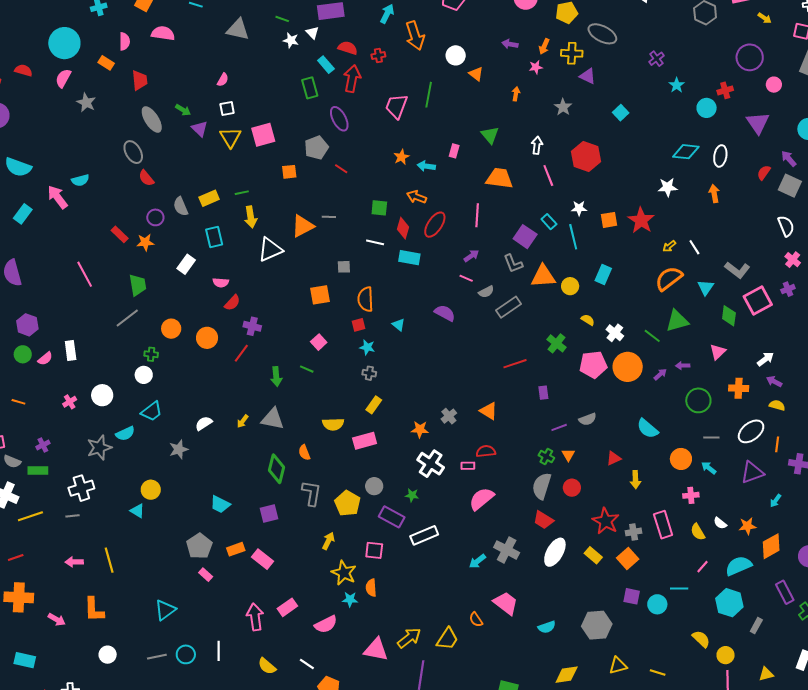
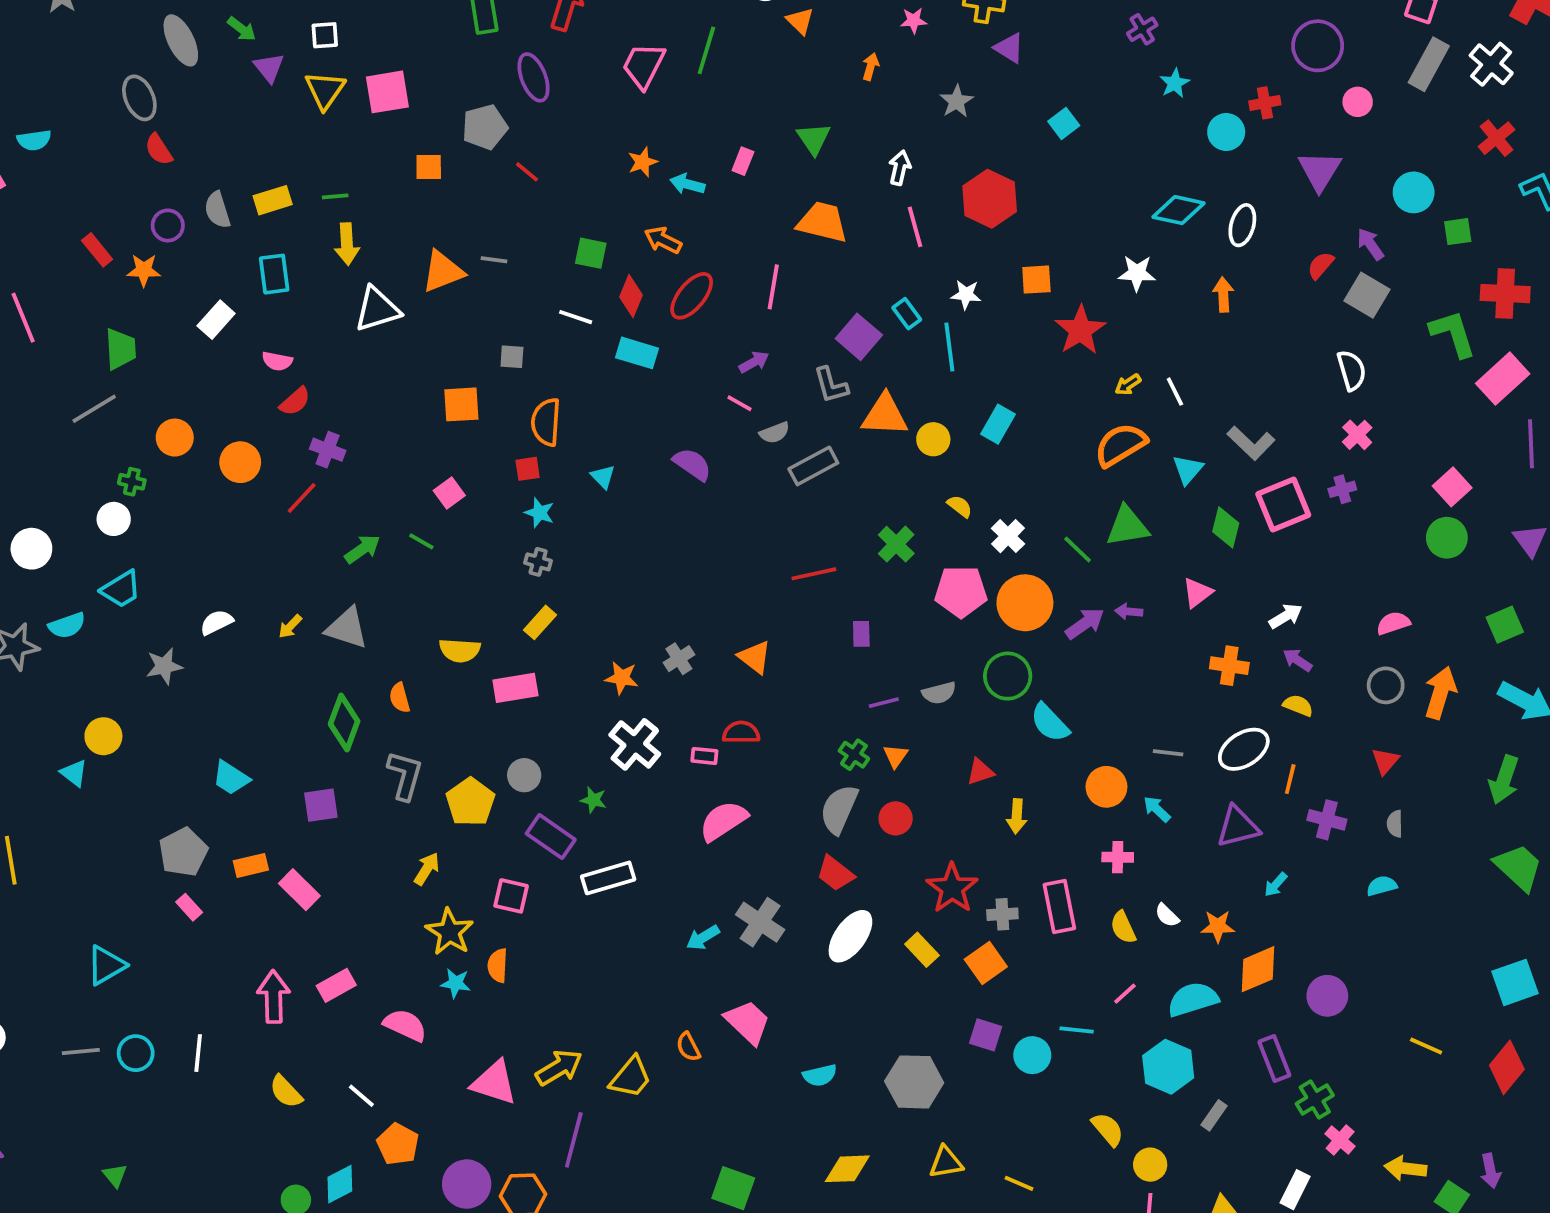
orange square: (609, 220) -> (1036, 280), moved
purple arrow: (660, 374) -> (1085, 623), size x1.5
green arrow: (276, 376) -> (362, 549), turned -126
green circle: (698, 400) -> (1008, 676), moved
pink semicircle: (326, 624) -> (405, 1025), turned -135

